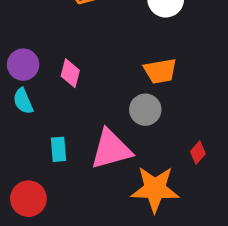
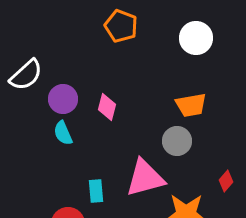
cyan rectangle: (58, 149) -> (96, 191), moved

